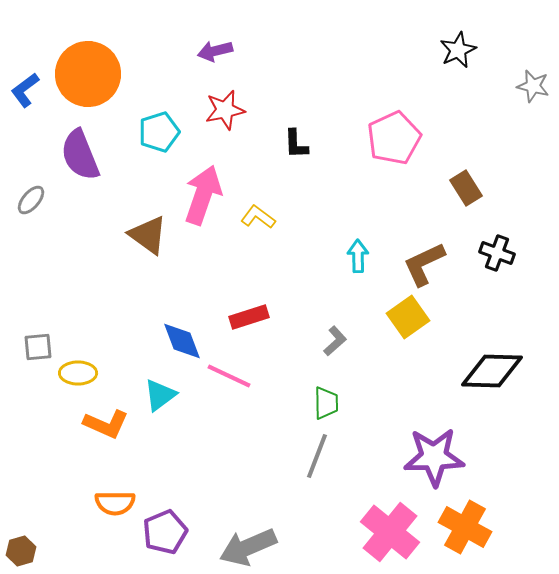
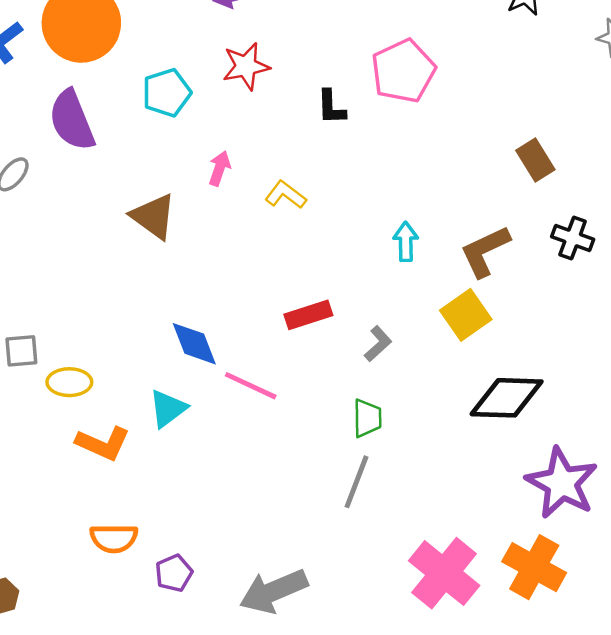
pink pentagon: (394, 138) -> (403, 71), moved
pink arrow: (203, 195) -> (219, 168), size x0.5
red rectangle: (249, 317) -> (308, 315), moved
black diamond: (492, 371) -> (507, 398), moved
purple star: (434, 457) -> (562, 483), moved, turned 30
purple pentagon: (165, 532) -> (174, 573), size x0.7

